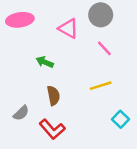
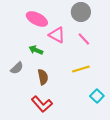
pink ellipse: (20, 20) -> (37, 19), moved, turned 35
pink triangle: (68, 29) -> (57, 35), moved
gray semicircle: (21, 113) -> (17, 68), moved

